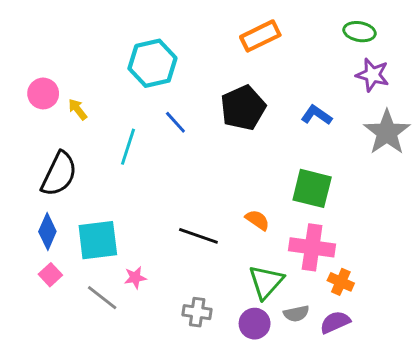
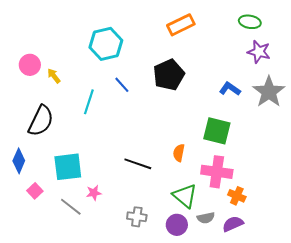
blue L-shape: (316, 115) -> (230, 89), moved
orange semicircle: (257, 220) -> (179, 153), turned -114
blue diamond: (47, 232) -> (19, 161), moved
green triangle: (266, 282) -> (185, 196), turned -32

